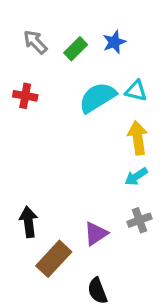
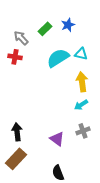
gray arrow: (35, 42) -> (21, 38), moved
purple triangle: (96, 234) -> (57, 139), turned -49
brown rectangle: (54, 259) -> (16, 159), moved

